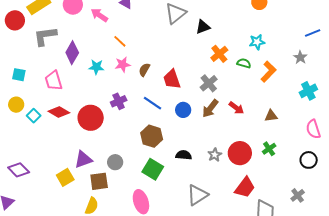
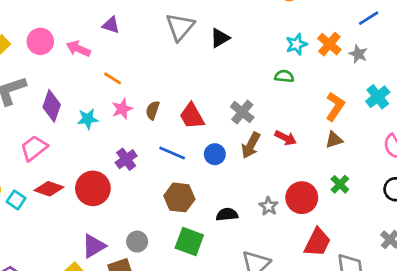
orange cross: (219, 54) -> (329, 44), moved
orange L-shape: (268, 72) -> (335, 107), moved
pink trapezoid: (54, 81) -> (34, 148), turned 80

